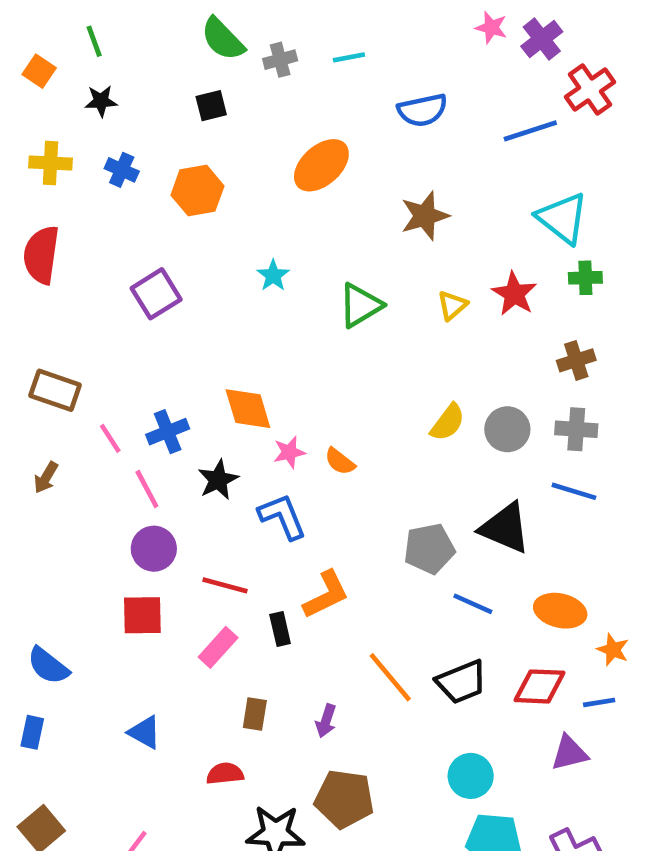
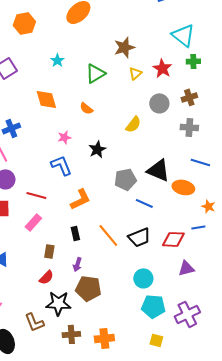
brown star: (425, 216) -> (124, 47), moved
orange diamond: (248, 409) -> (46, 99), moved
gray circle: (507, 429) -> (159, 103), moved
orange semicircle: (340, 461) -> (86, 108), moved
black star: (218, 480) -> (97, 149), moved
blue line: (574, 491) -> (200, 162), moved
orange ellipse: (560, 611) -> (183, 187), moved
black rectangle: (280, 629) -> (75, 233), moved
orange star: (613, 650) -> (208, 206), moved
blue line: (599, 702) -> (198, 227), moved
purple arrow: (326, 721) -> (77, 264), moved
red semicircle: (225, 774) -> (46, 277), moved, turned 140

